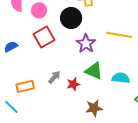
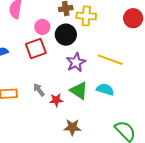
pink circle: (39, 10) -> (42, 27), moved
gray arrow: (54, 77) -> (39, 90), turned -88
cyan semicircle: (121, 78) -> (105, 89), moved

